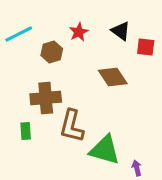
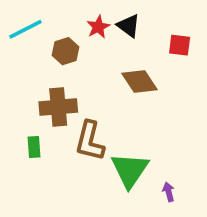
black triangle: (121, 31) -> (129, 26), moved
green triangle: (105, 150) -> (130, 170), turned 48

